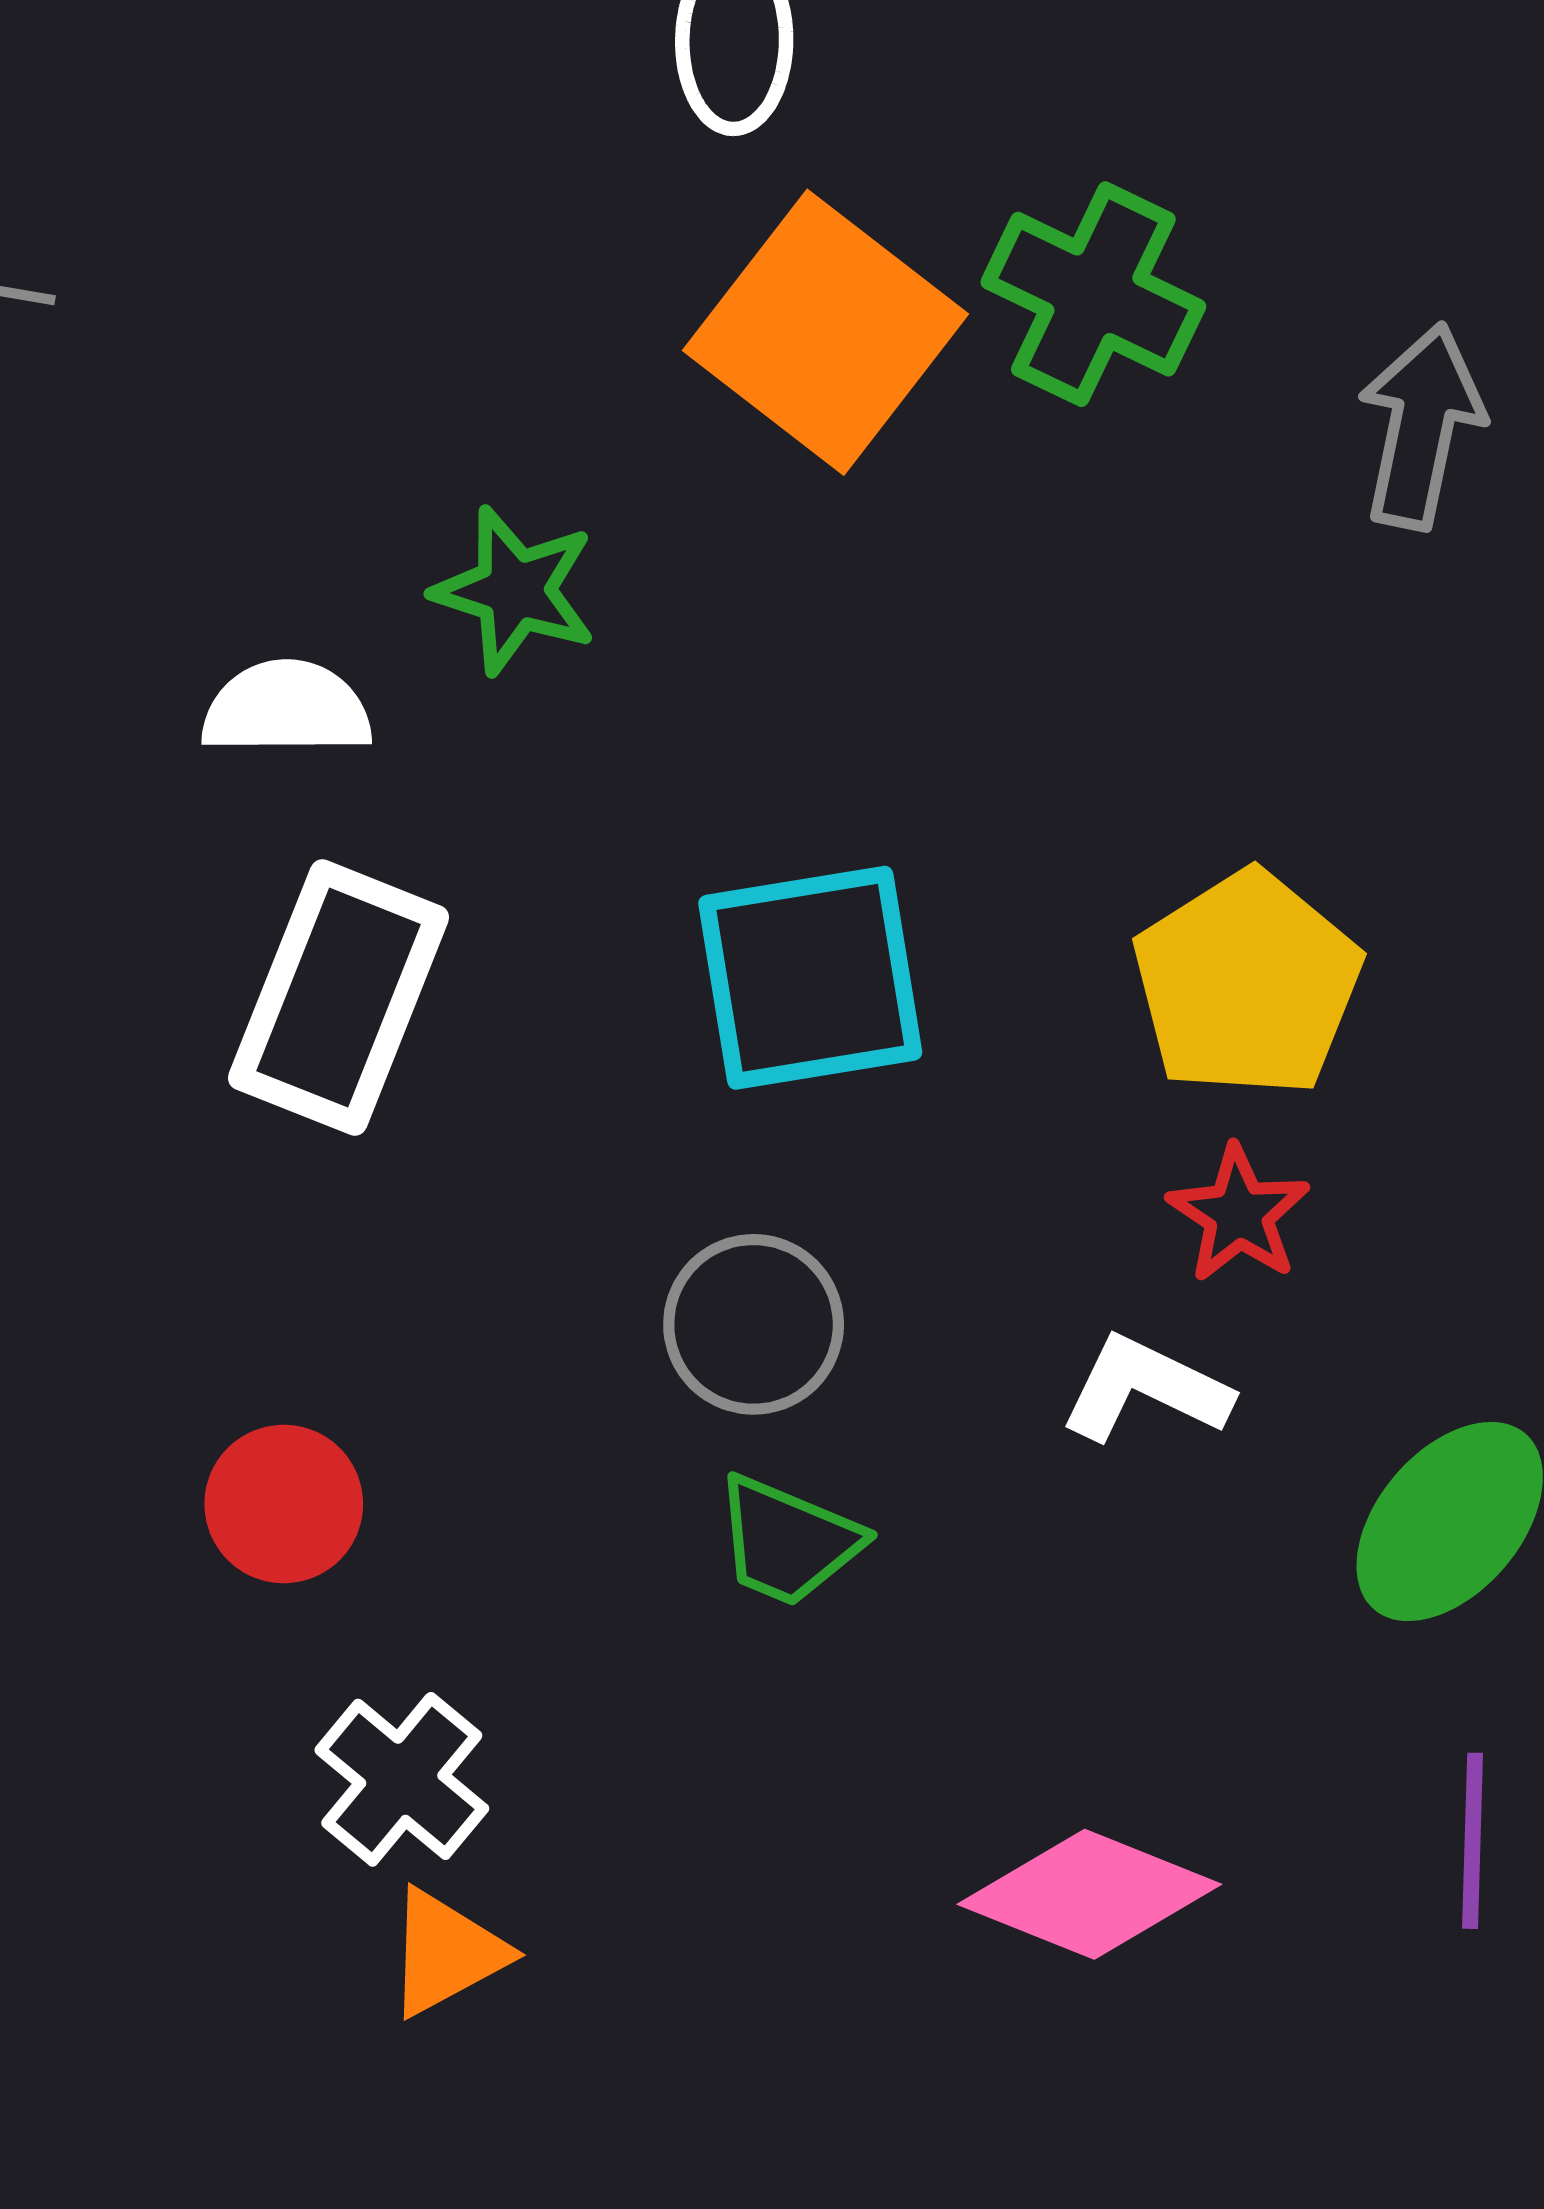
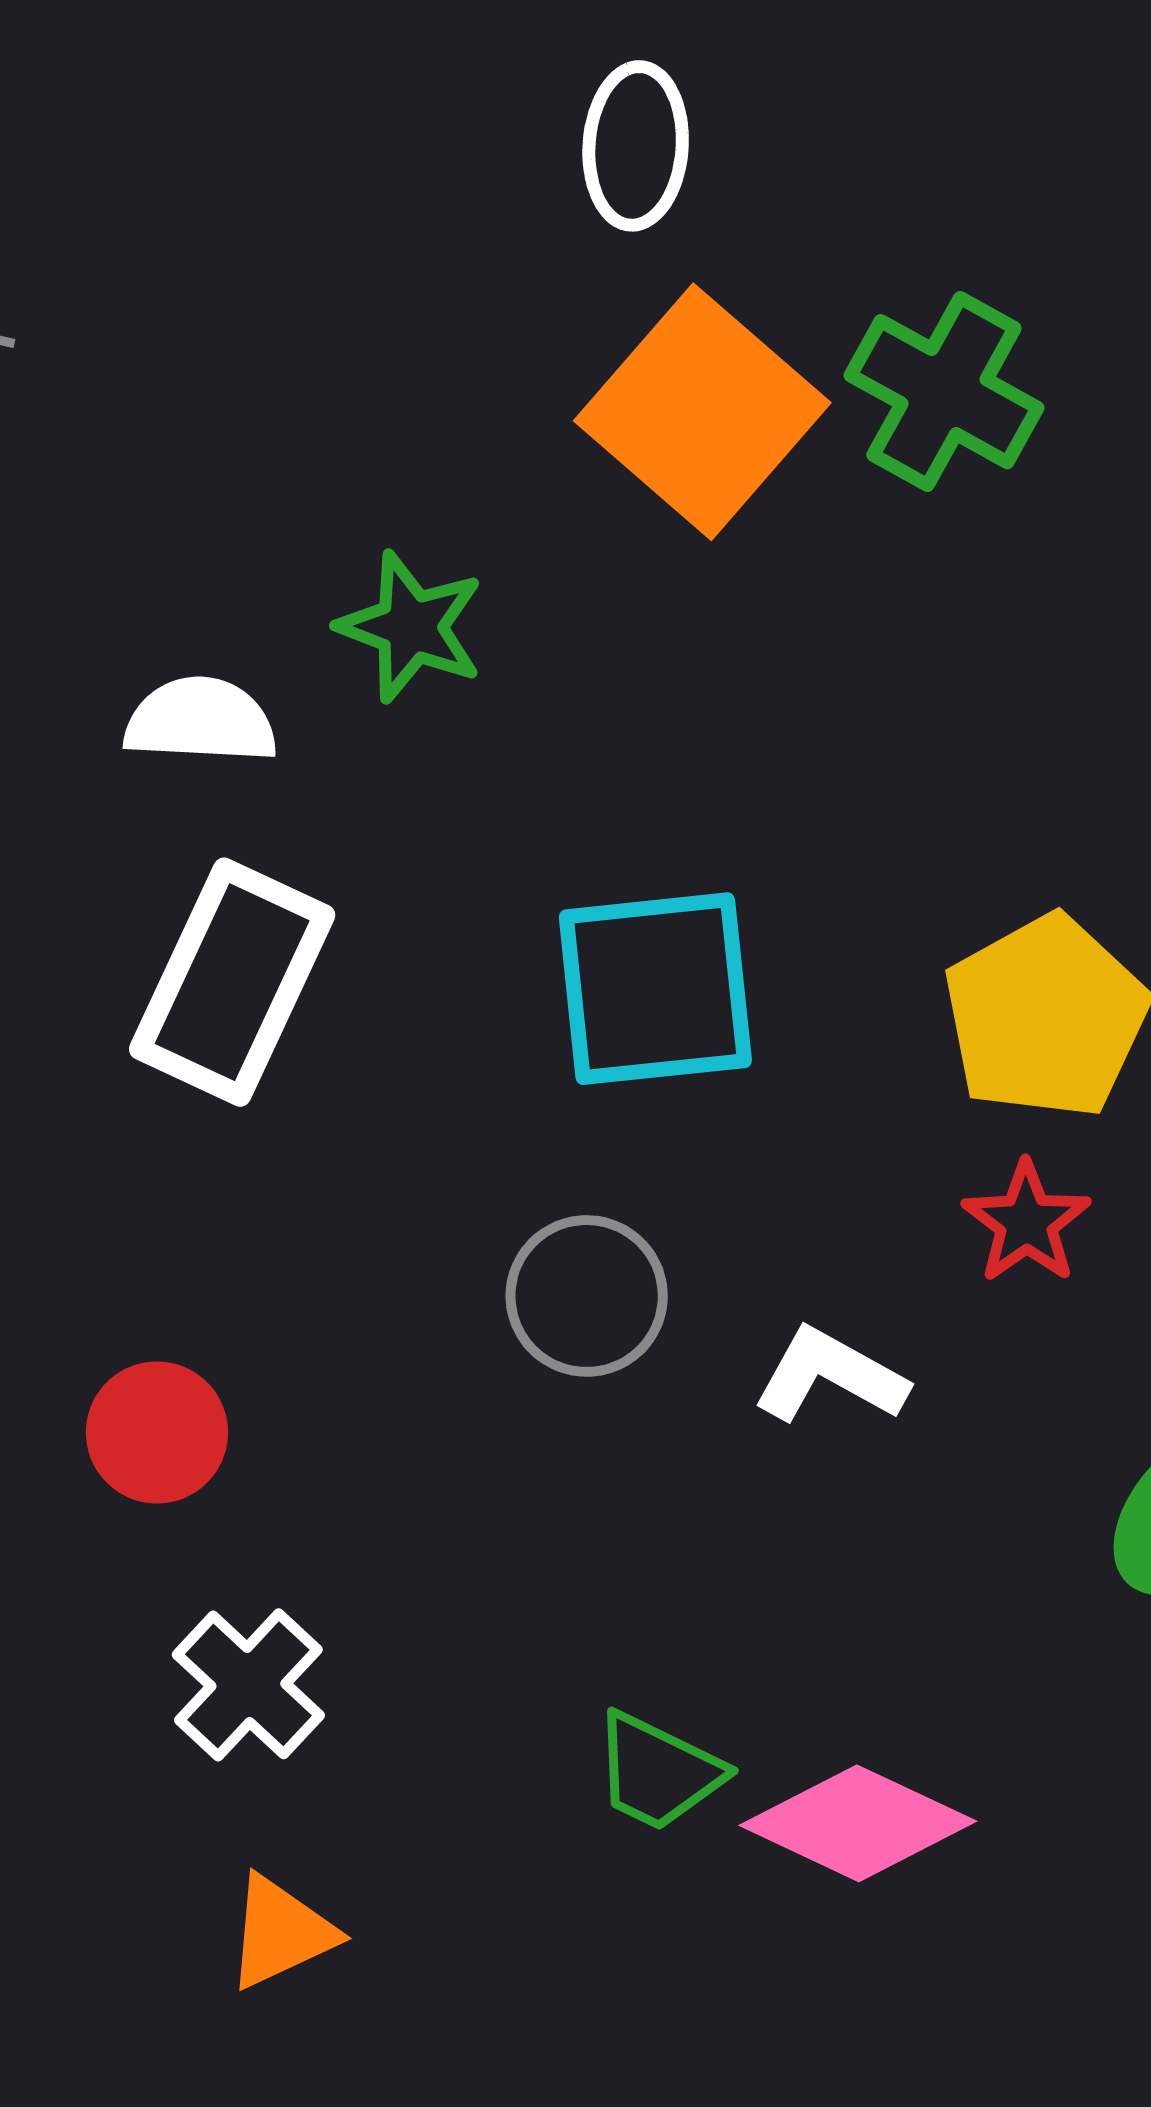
white L-shape: (1145, 1389) -> (830, 1376), moved
green trapezoid: (788, 1541) -> (658, 1772), moved
orange triangle: (446, 1953) -> (281, 1932), moved

